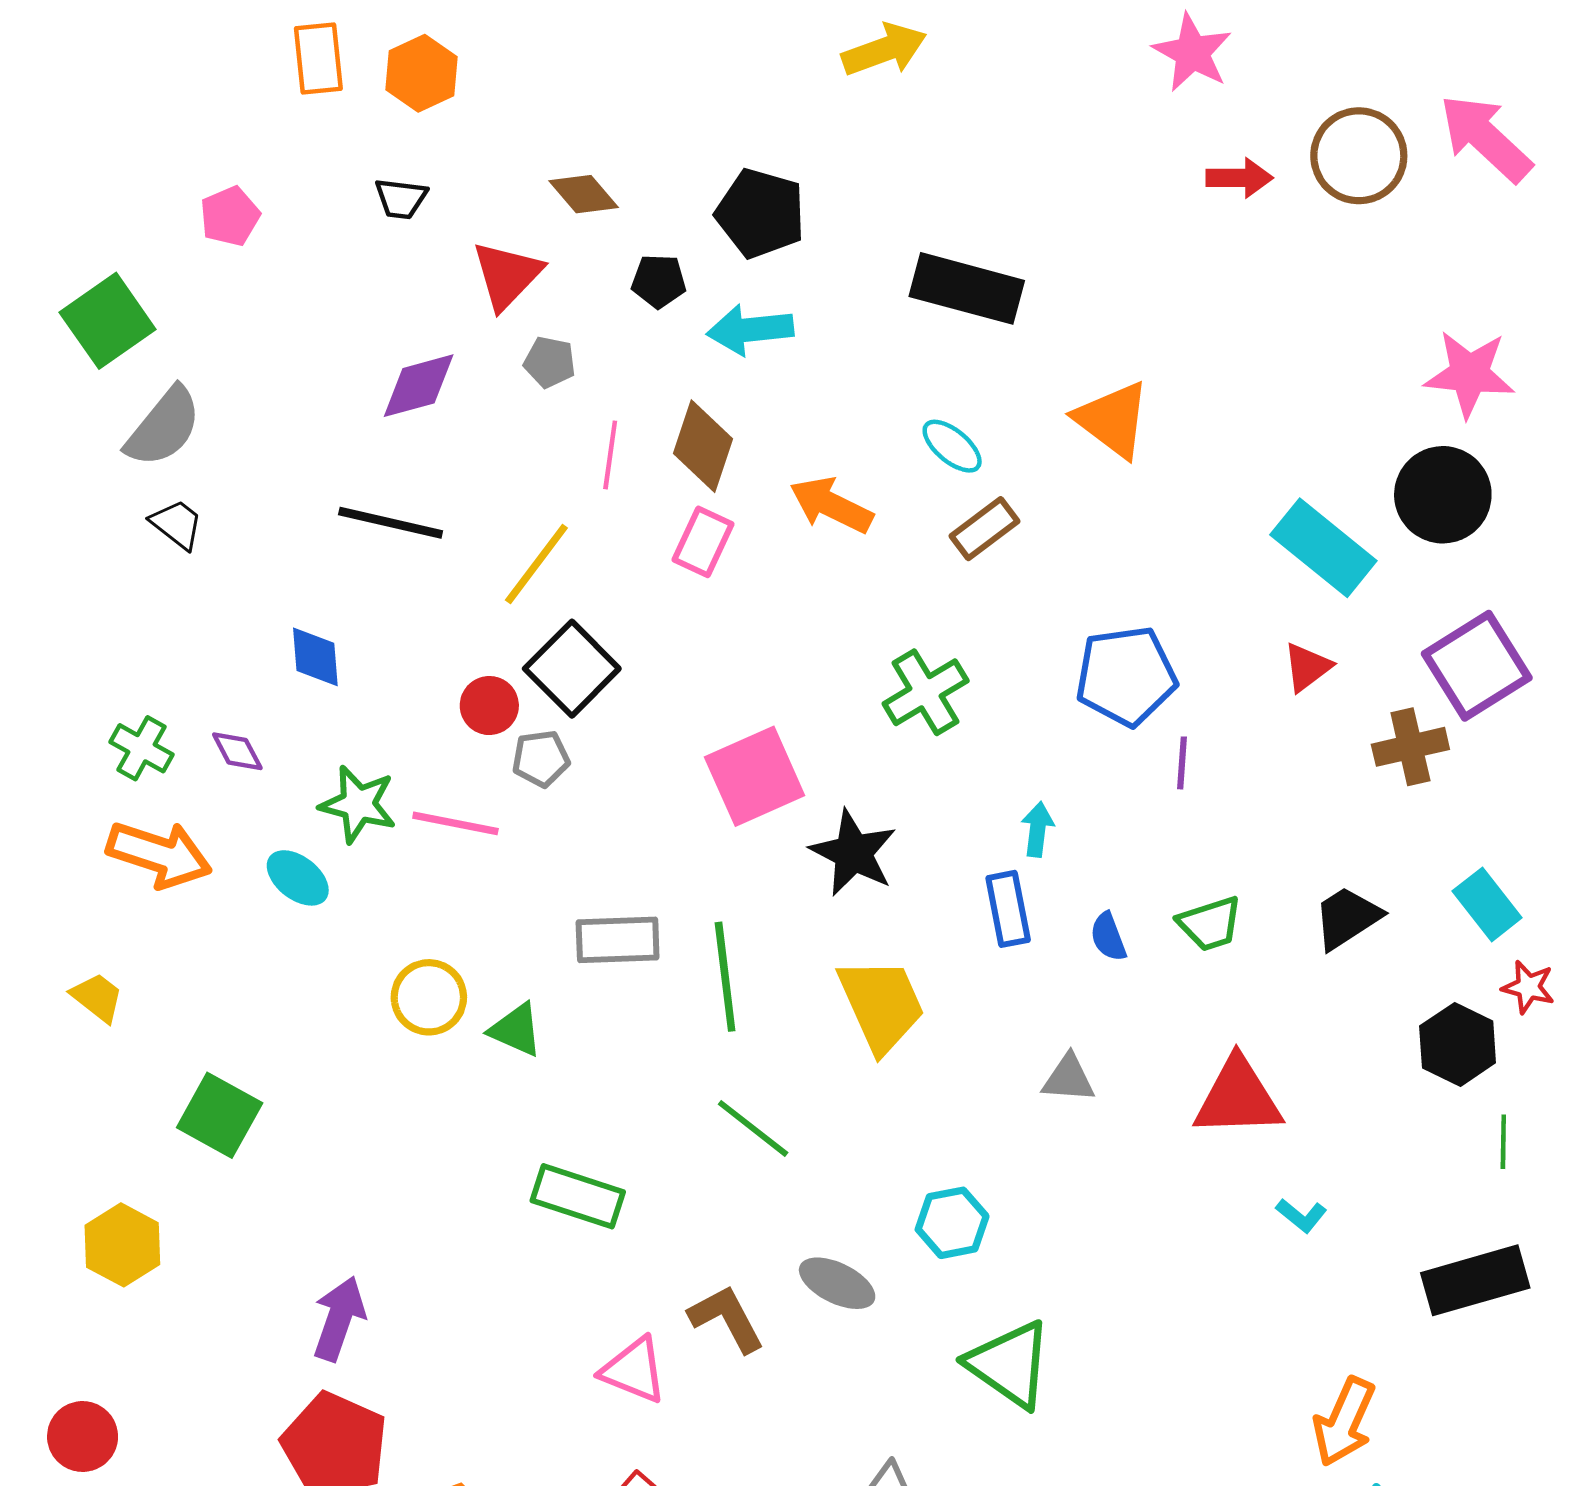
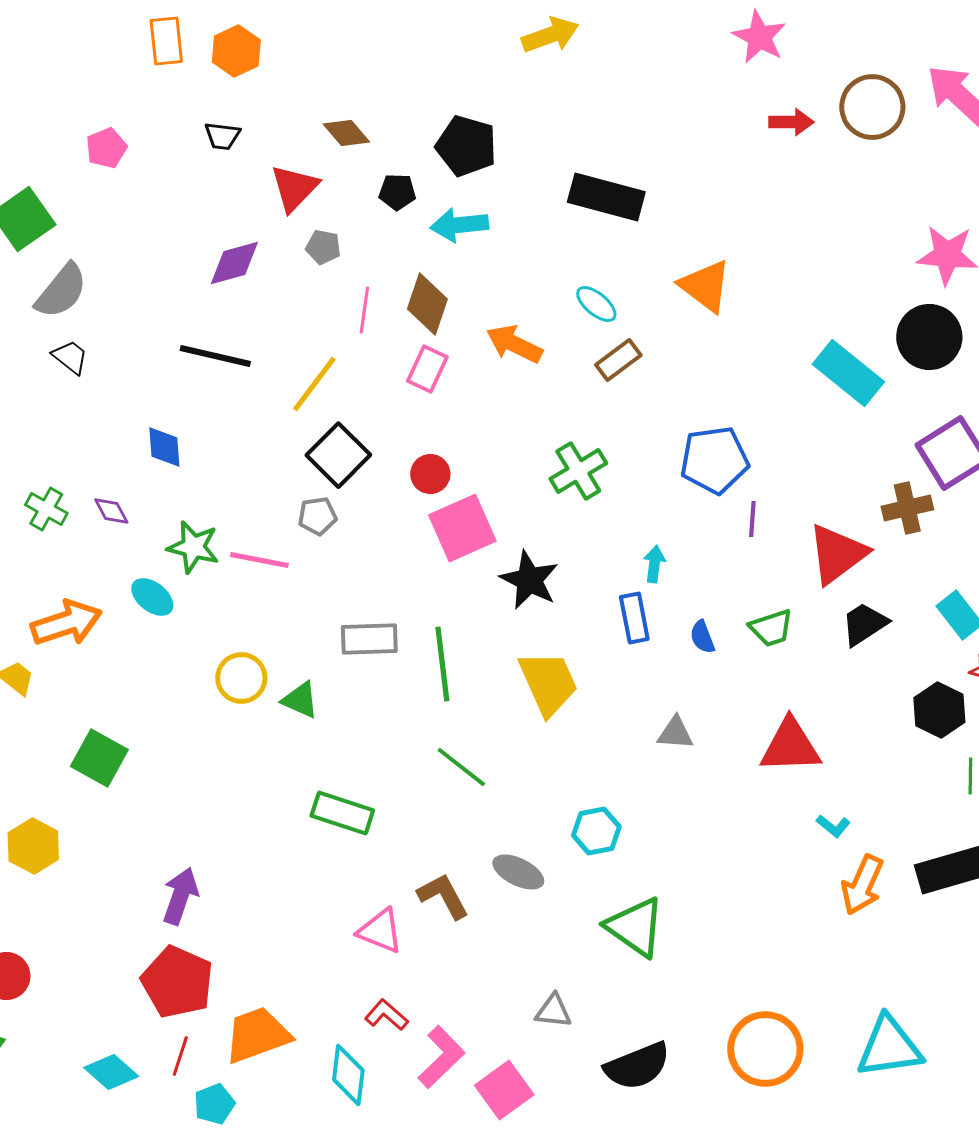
red triangle: (1307, 667) -> (837, 554), moved, size x1.8
red circle: (489, 706) -> (430, 474), moved
orange arrow: (159, 854) -> (66, 623), moved, turned -36
orange arrow: (1344, 1422) -> (862, 885), moved

